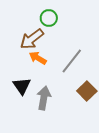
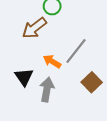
orange arrow: (38, 58) -> (52, 61), moved

